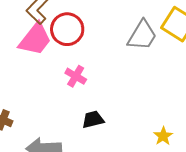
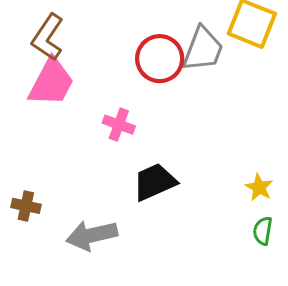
red circle: (67, 29) -> (160, 59), moved
black trapezoid: (93, 120) -> (155, 182), size x1.4

